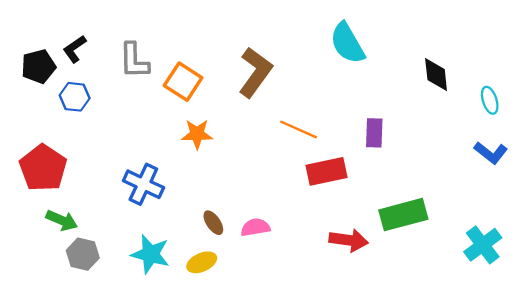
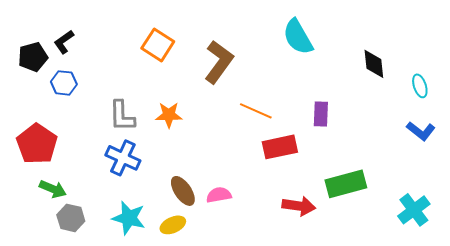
gray L-shape: (134, 61) -> (122, 116), moved
orange square: (183, 82) -> (158, 45), moved
brown ellipse: (213, 223) -> (183, 191), size x1.4

